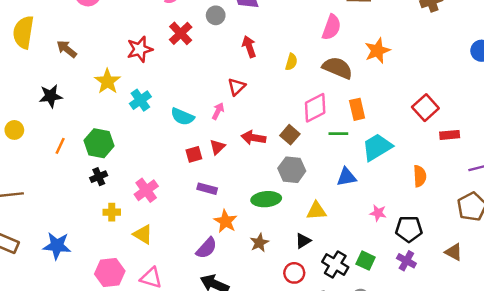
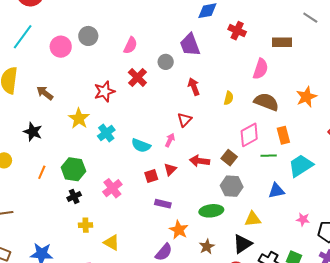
orange star: (377, 51) -> (306, 97), moved
black star: (51, 96) -> (33, 132), turned 30
pink cross: (146, 190) -> (112, 188), moved
black triangle: (303, 241) -> (242, 244), size x1.5

